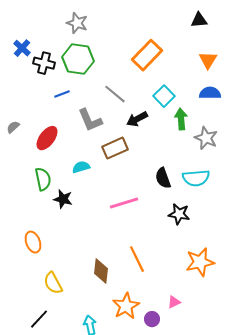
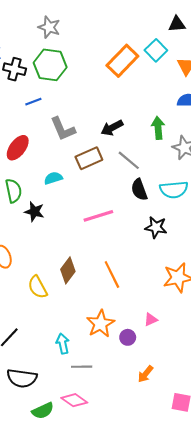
gray line: (115, 94) -> (129, 160), moved
cyan square: (164, 96) -> (156, 50), moved
brown diamond: (101, 271) -> (68, 270), moved, turned 30
yellow semicircle: (53, 283) -> (38, 287), moved

